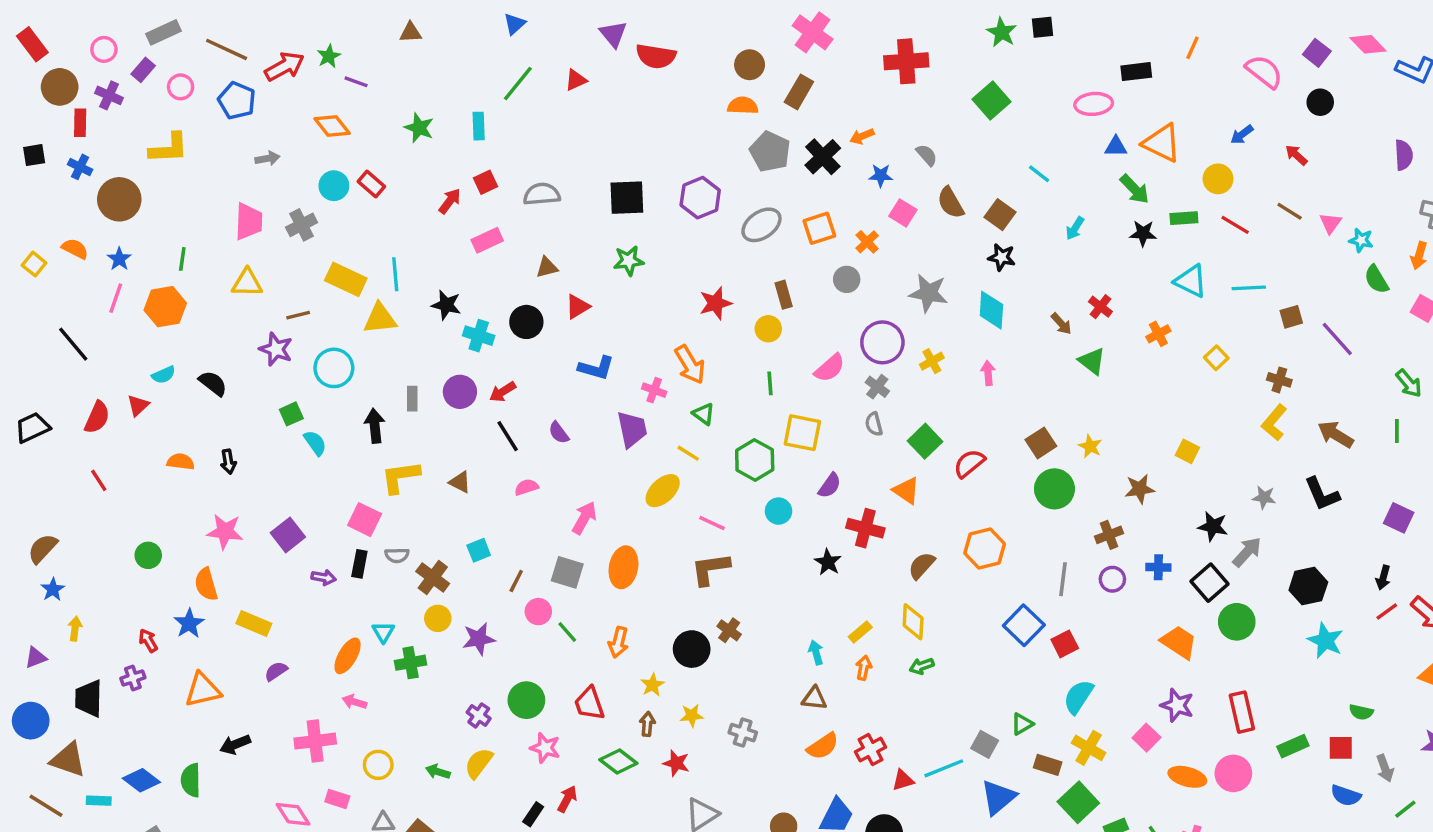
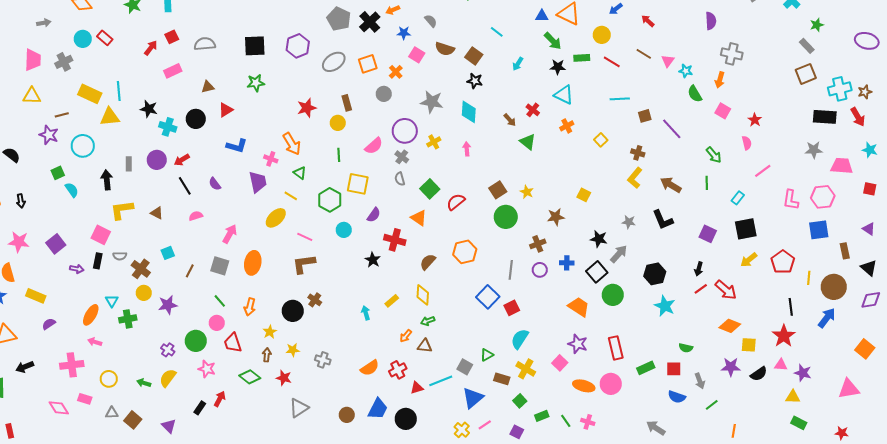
brown semicircle: (951, 203) -> (445, 49), turned -42
cyan triangle: (1191, 281) -> (564, 95), moved
pink circle: (538, 612) -> (217, 323), moved
orange arrow: (864, 668) -> (406, 336), moved, turned -152
brown triangle: (814, 698) -> (425, 346), moved
green square: (1078, 802) -> (520, 401), size x0.6

